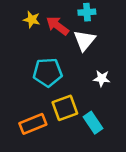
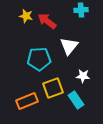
cyan cross: (87, 12) -> (81, 10), moved
white triangle: (84, 40) -> (69, 46), moved
white star: (102, 78) -> (83, 76), moved

